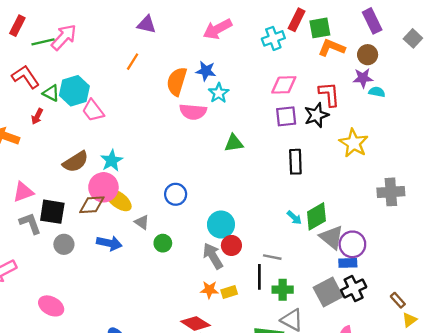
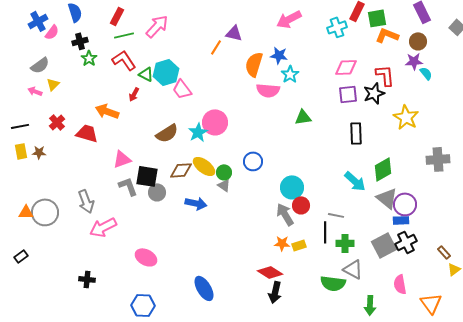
purple triangle: (147, 24) -> (234, 33), moved
green line: (43, 42) -> (124, 35), moved
cyan semicircle: (377, 92) -> (426, 73), turned 40
pink circle: (103, 187) -> (215, 122), moved
green diamond: (316, 216) -> (383, 169), moved
cyan arrow: (294, 218) -> (355, 181), size x1.6
green circle: (163, 243) -> (224, 172), moved
gray circle: (64, 244) -> (157, 192), moved

